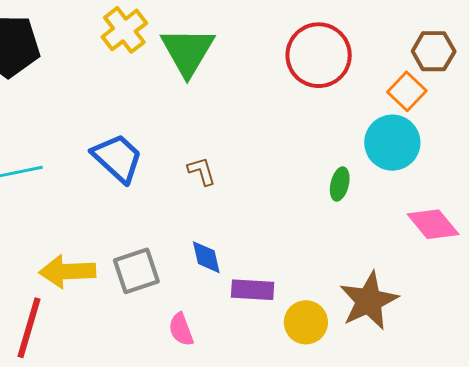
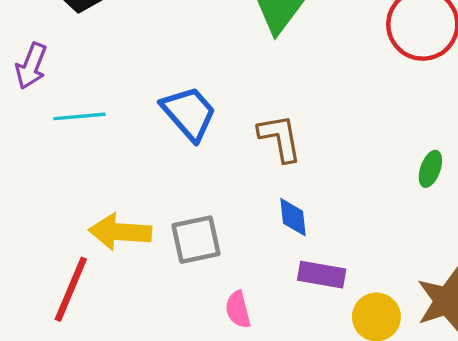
brown L-shape: (202, 171) -> (280, 138), size x1.5
blue diamond: (206, 257) -> (293, 217), moved

